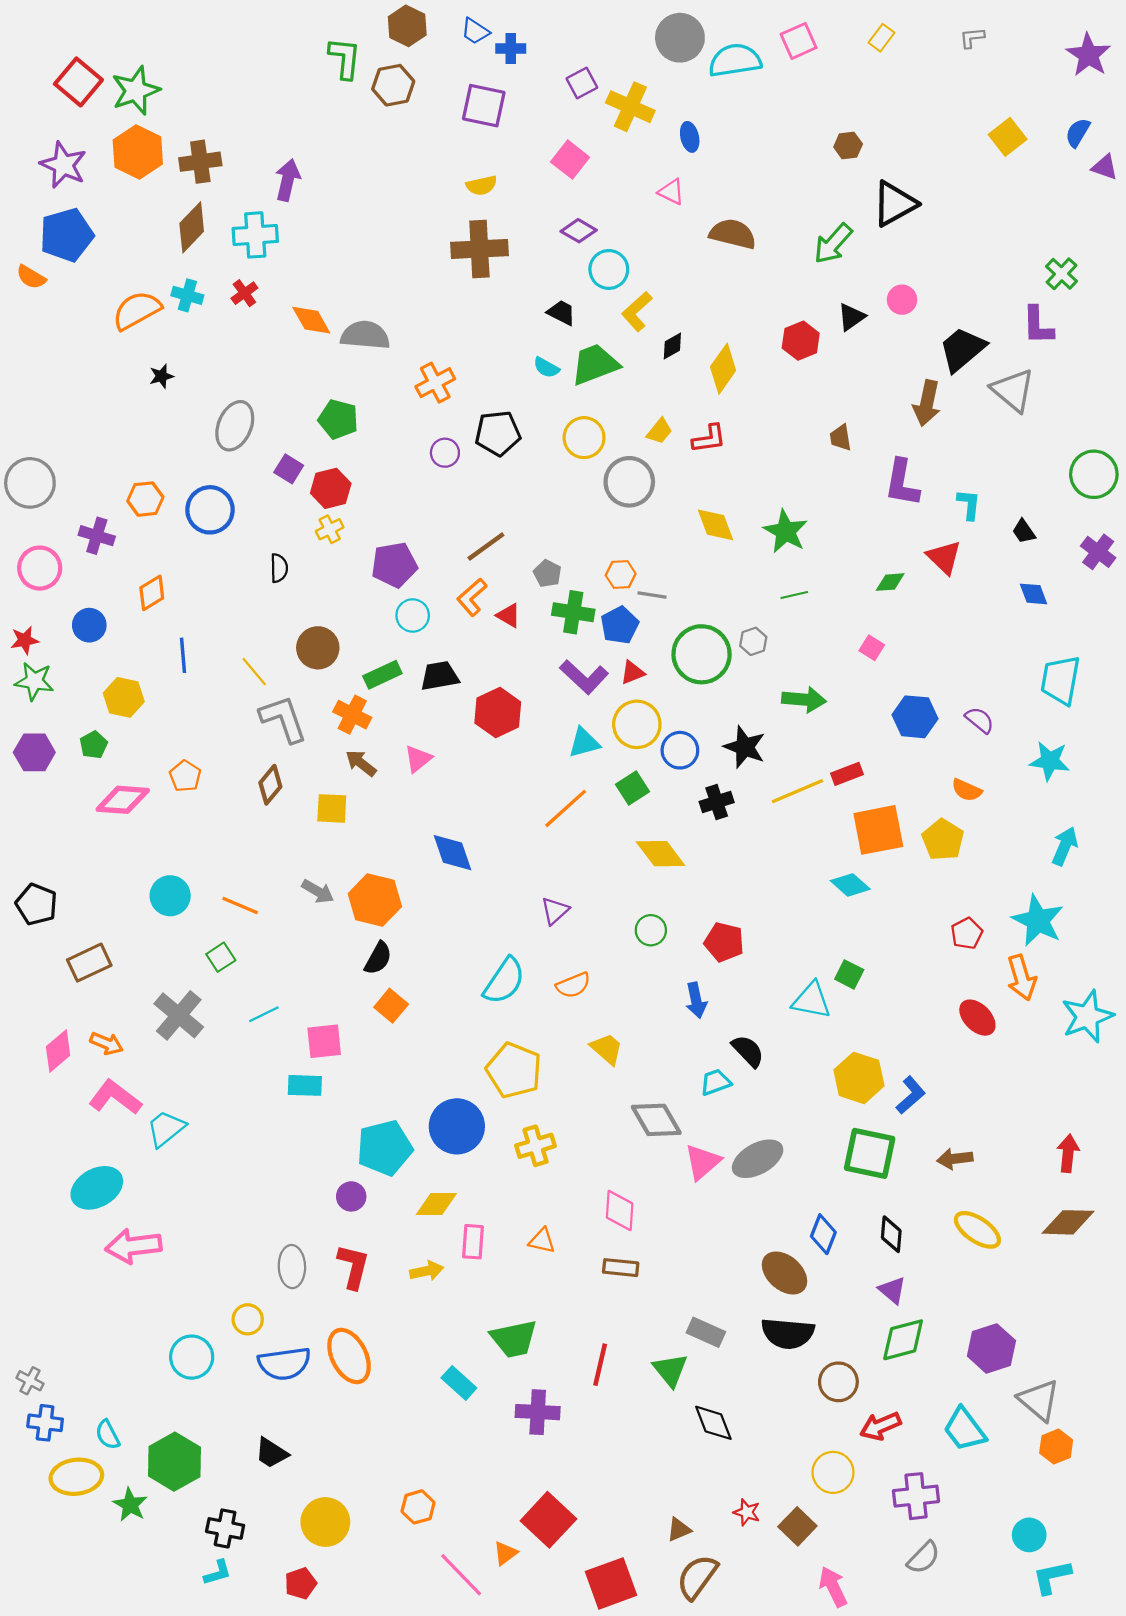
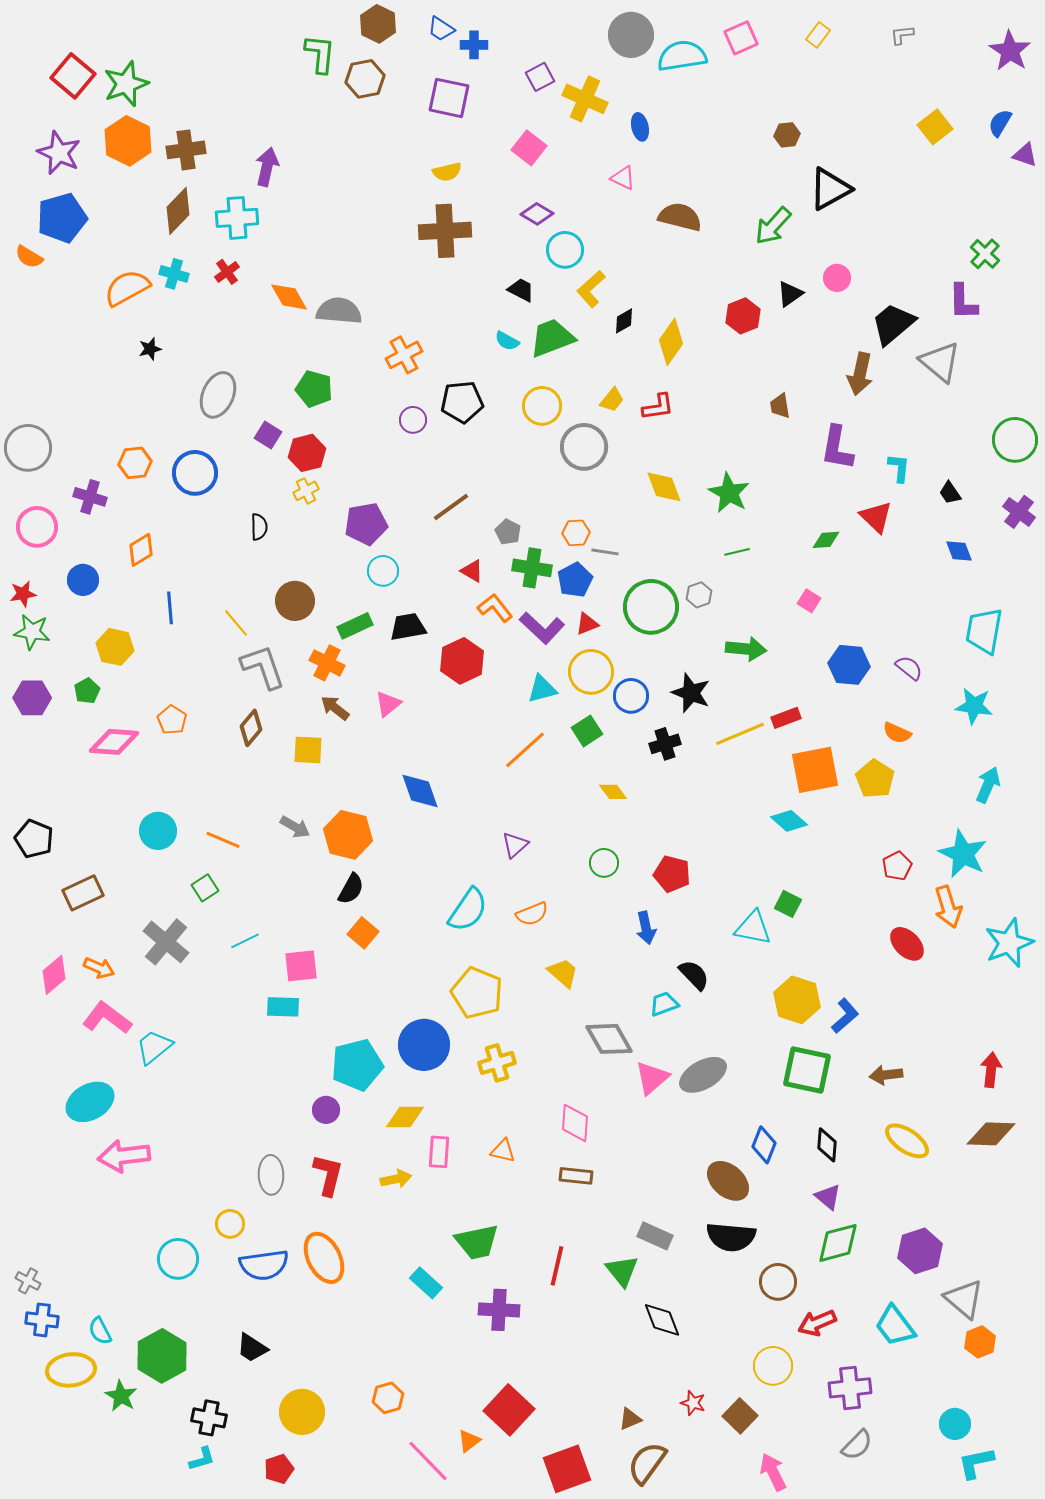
orange L-shape: (472, 597) -> (495, 608), moved, turned 93
yellow diamond: (661, 854) -> (613, 792), size x0.6

